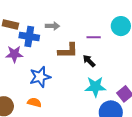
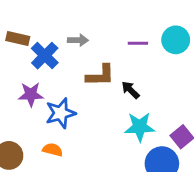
blue cross: (29, 37) -> (45, 56), turned 36
purple line: (94, 37) -> (138, 43), moved
purple star: (14, 54) -> (31, 94), moved

